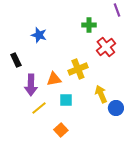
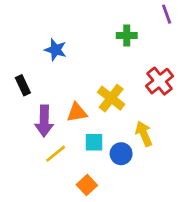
red cross: (106, 47) -> (160, 81), moved
yellow cross: (78, 69) -> (111, 98), turned -30
blue circle: (116, 108) -> (121, 154), moved

